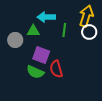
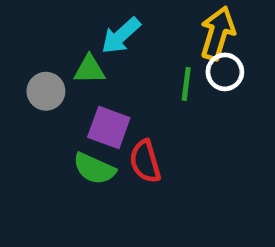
cyan arrow: (46, 17) -> (121, 36), turned -42
green line: (64, 30) -> (186, 84), moved

